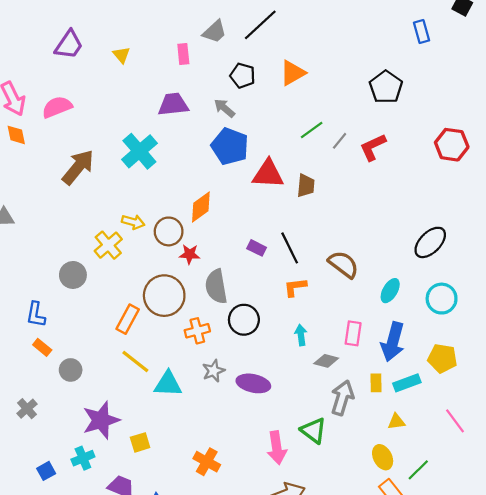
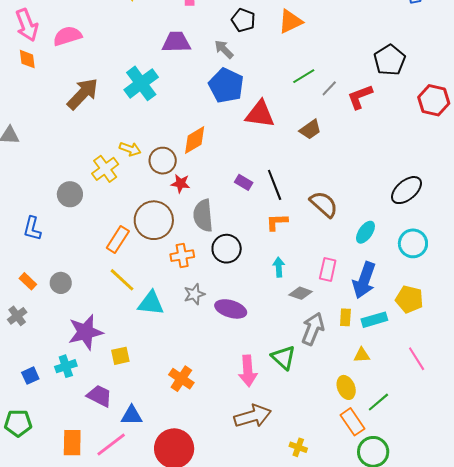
black pentagon: (386, 87) -> (390, 60), moved
brown trapezoid: (306, 186) -> (310, 129), moved, turned 45
orange rectangle: (42, 347) -> (28, 281), moved

